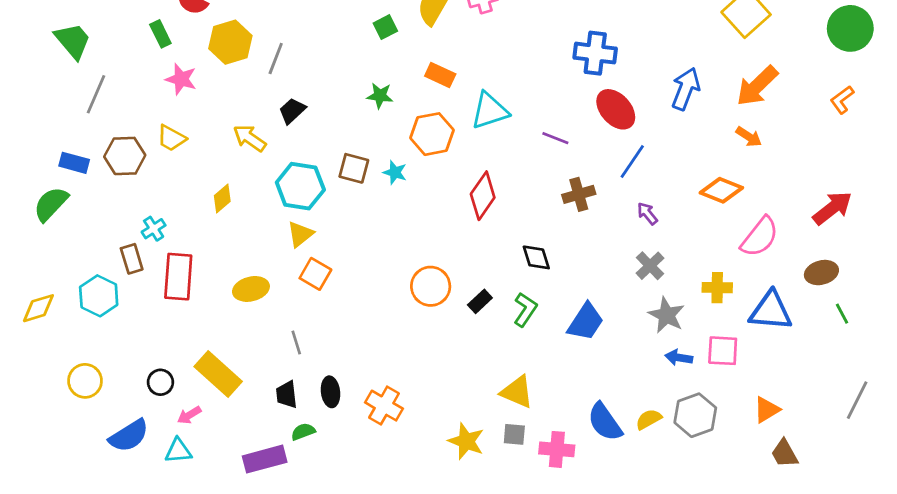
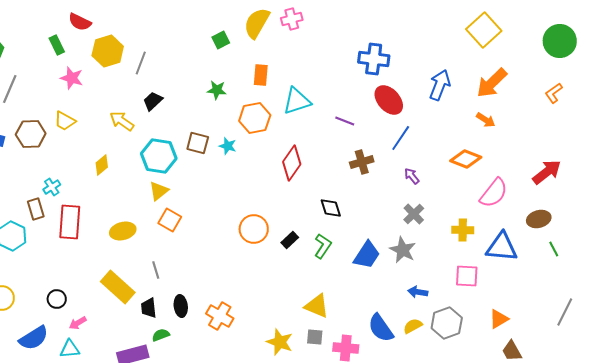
orange rectangle: (440, 75) -> (261, 75), turned 70
gray star: (666, 315) -> (403, 250), moved
blue arrow: (679, 358) -> (418, 292), moved
yellow rectangle: (218, 374) -> (118, 287), moved

